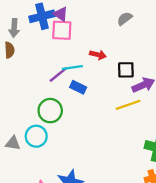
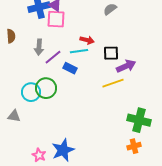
gray arrow: (14, 28) -> (39, 47), moved
cyan line: (72, 68) -> (79, 51), moved
cyan circle: (36, 136) -> (31, 92), moved

